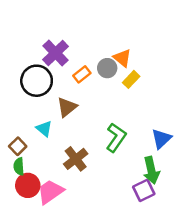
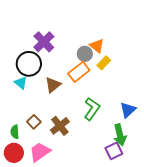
orange rectangle: (82, 74) -> (79, 72), moved, size x1.5
cyan triangle: (44, 129) -> (21, 83), moved
brown square: (18, 146) -> (34, 122), moved
red circle: (28, 185) -> (14, 153), moved

